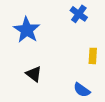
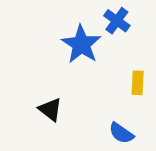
blue star: (27, 30) -> (81, 44), moved

